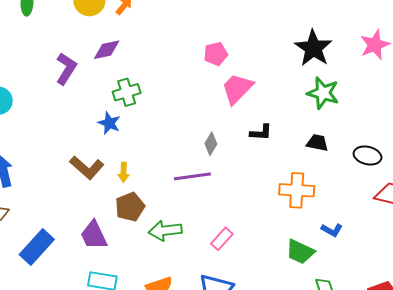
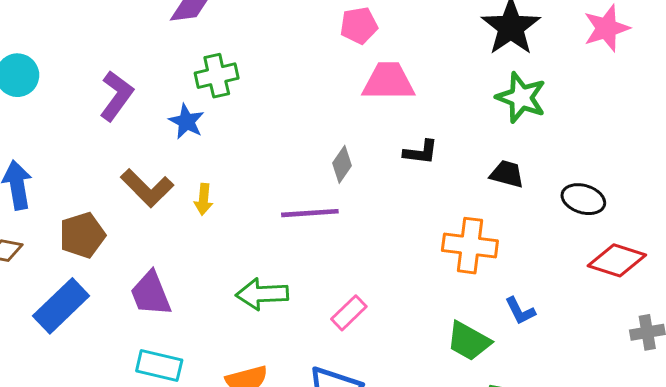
purple L-shape: (66, 69) -> (116, 96), moved
pink trapezoid: (237, 89) -> (388, 82), turned 42
brown pentagon: (130, 207) -> (82, 235), moved
blue L-shape: (332, 230) -> (520, 311), turned 30

